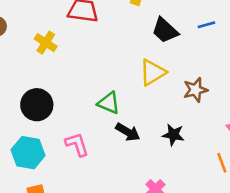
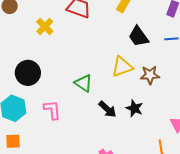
brown star: (195, 90) -> (150, 75), moved
black arrow: (128, 132) -> (107, 109), moved
black star: (173, 135) -> (134, 108), moved

